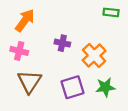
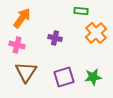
green rectangle: (111, 12) -> (81, 11), moved
orange cross: (94, 56) -> (96, 33), moved

